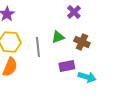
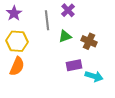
purple cross: (74, 12) -> (68, 10), moved
gray line: (38, 47) -> (47, 20), moved

